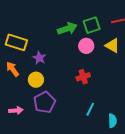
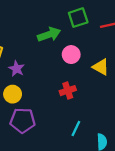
green square: (92, 25) -> (78, 18), moved
yellow triangle: (112, 46) -> (101, 67), moved
purple pentagon: (44, 102) -> (23, 120), turned 30

